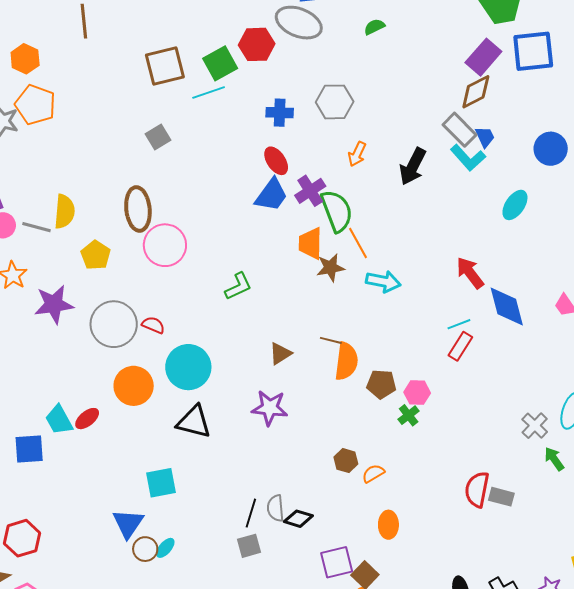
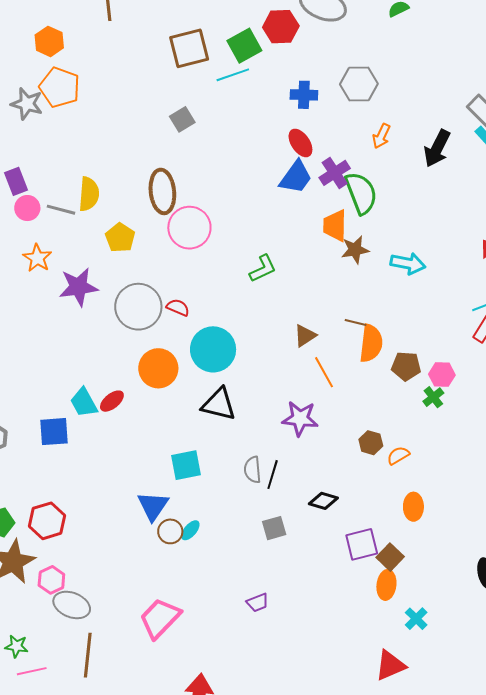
orange line: (358, 243) -> (324, 372), moved
purple star: (270, 408) -> (300, 419), moved
gray semicircle: (275, 508) -> (253, 470), moved
black line: (251, 513) -> (273, 475), moved

